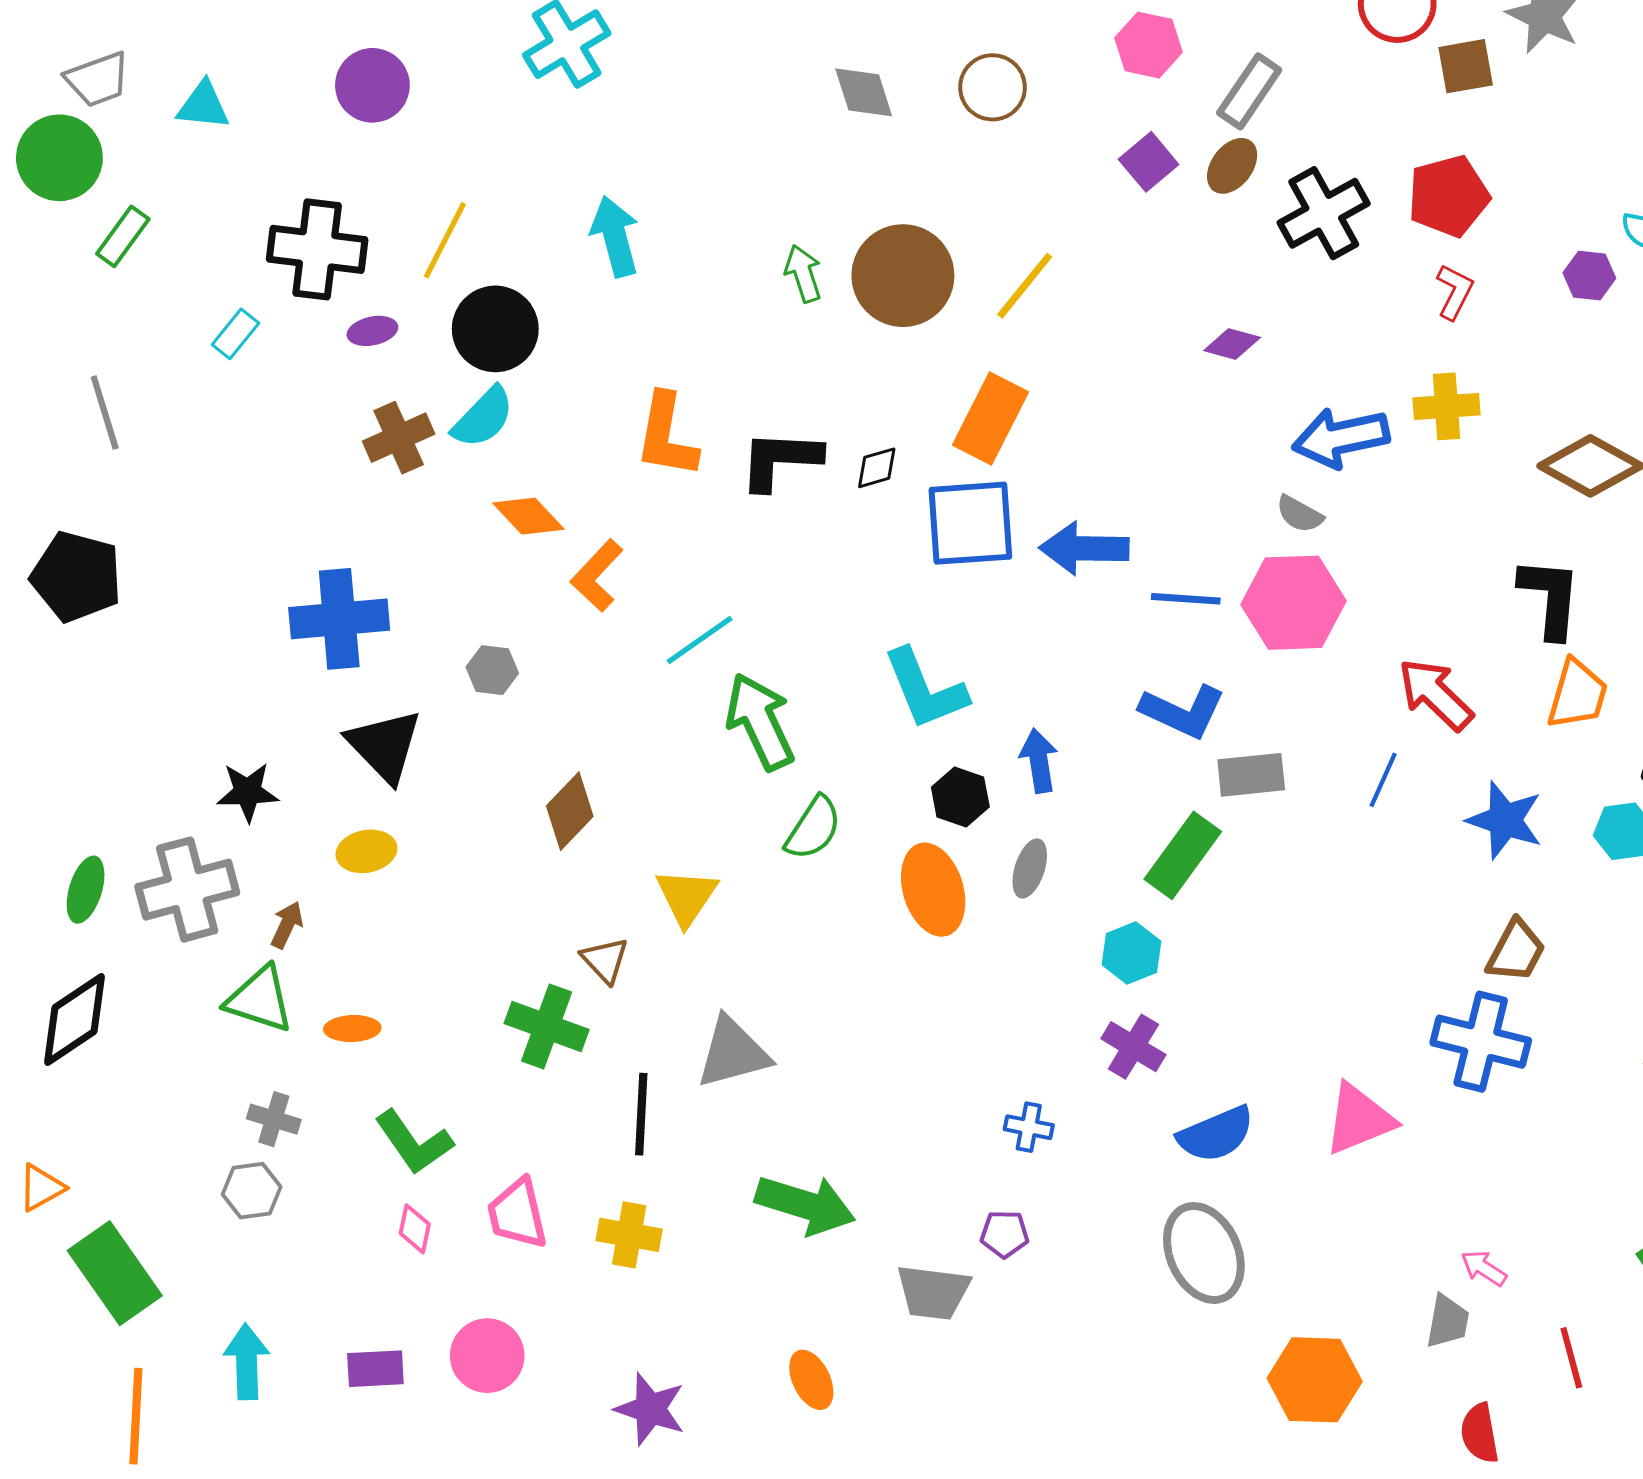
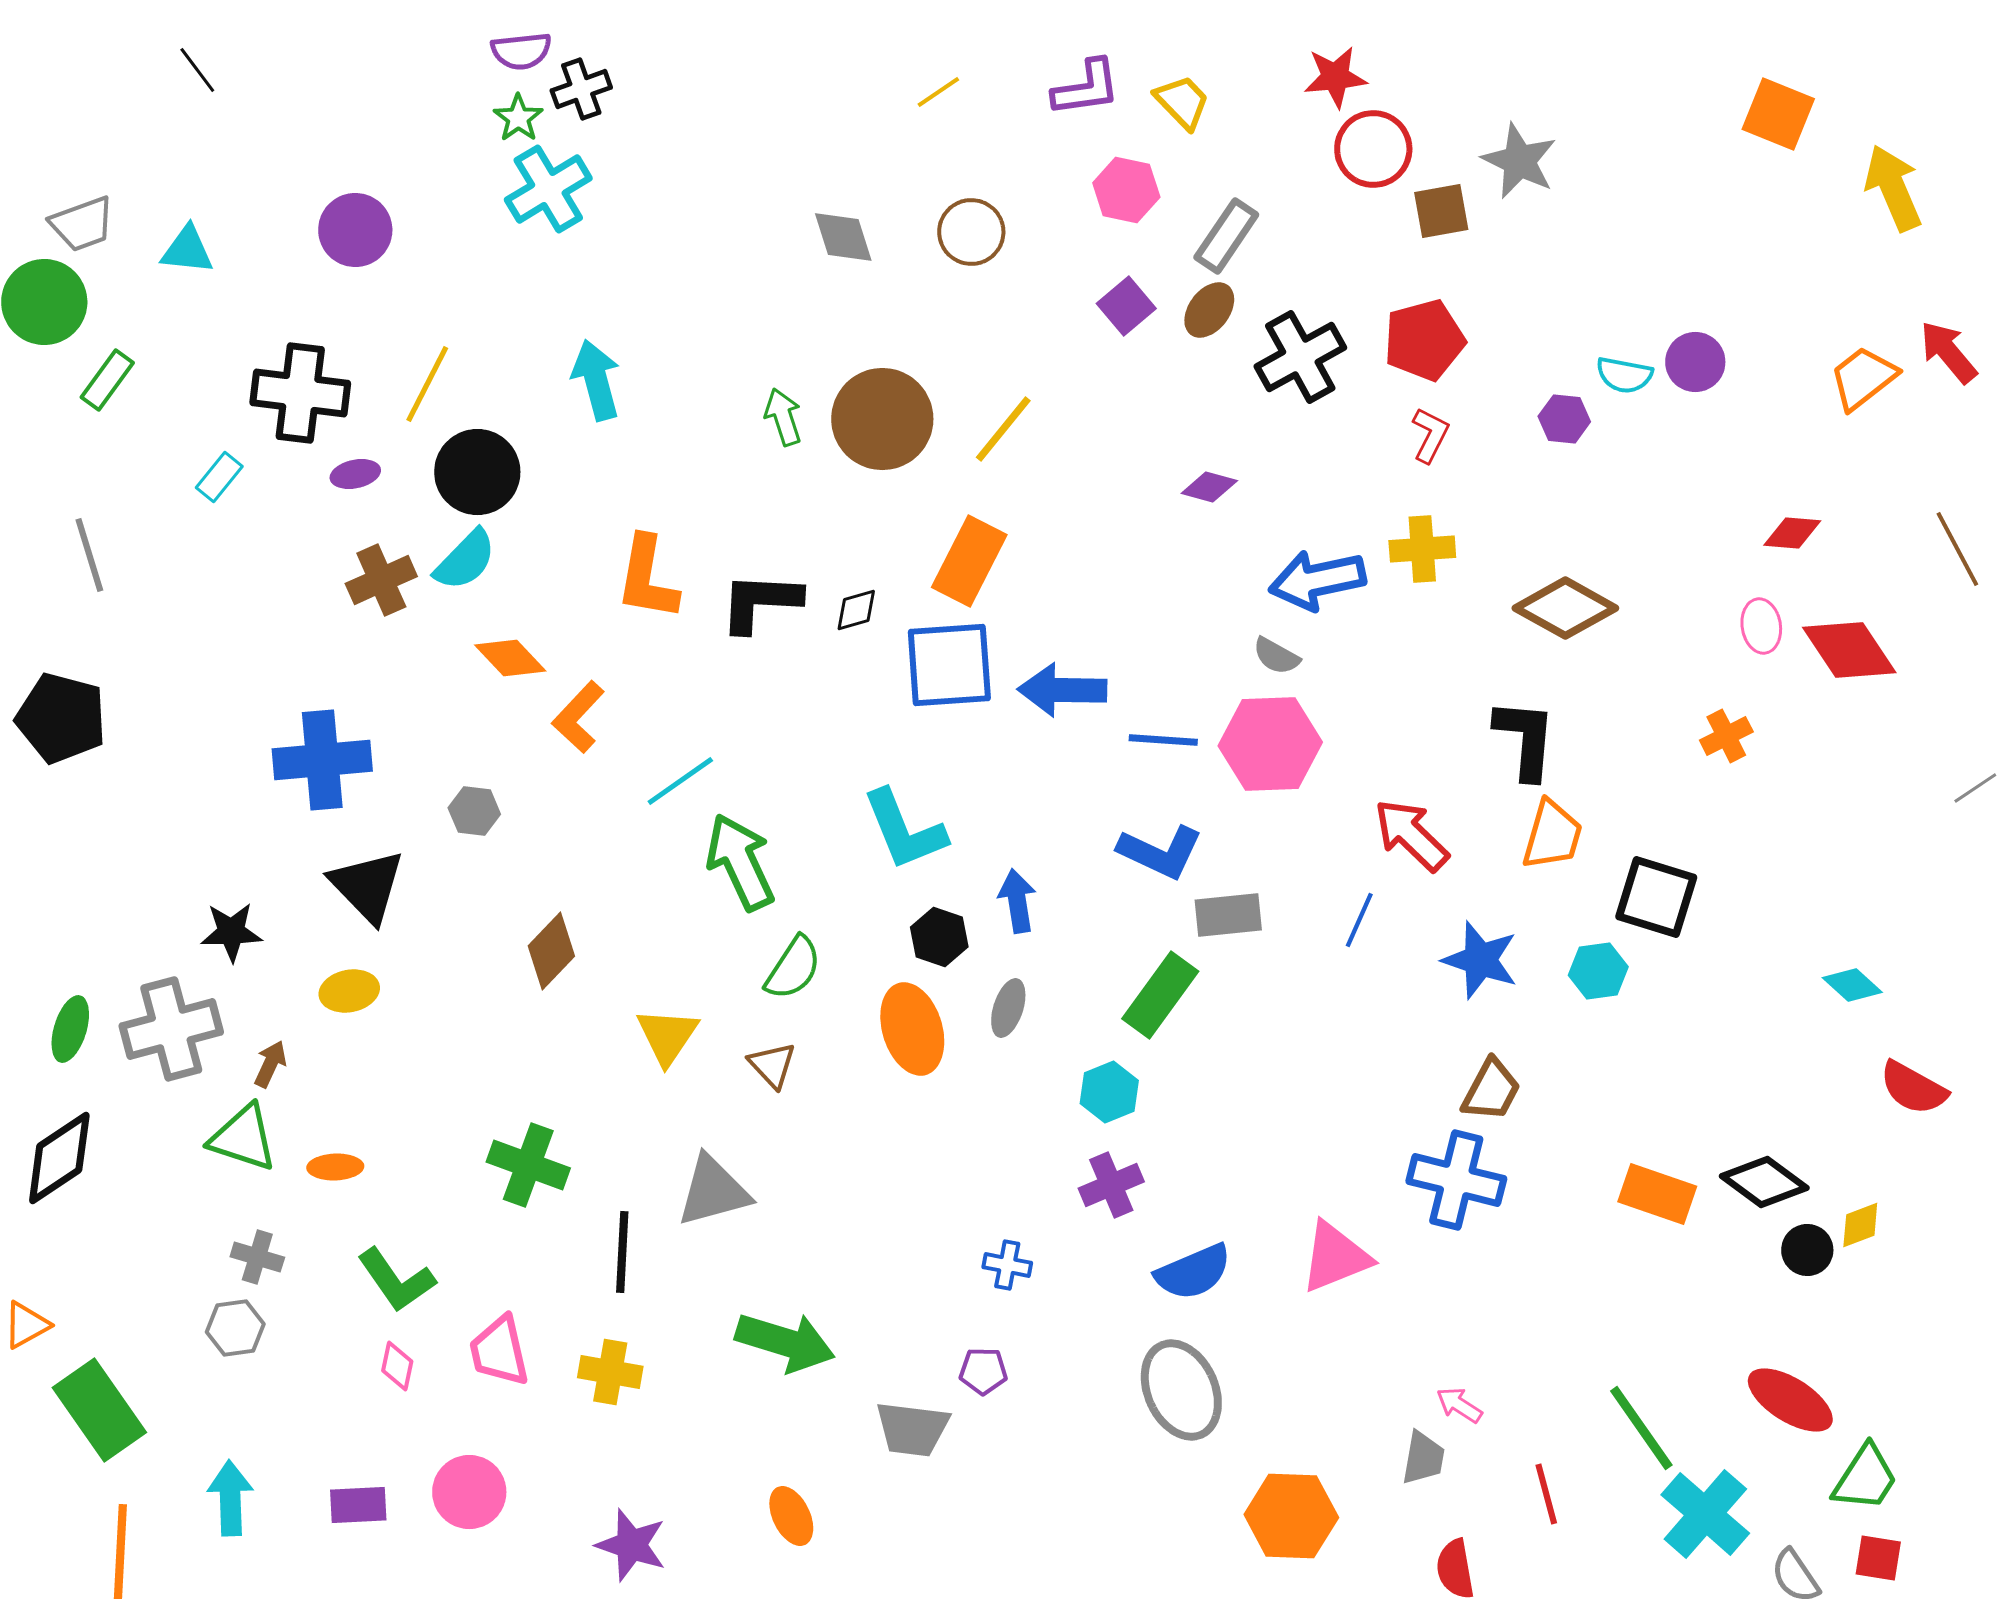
brown triangle: (605, 960) -> (772, 1065), moved
purple cross: (1133, 1047) -> (1111, 1185), turned 36

